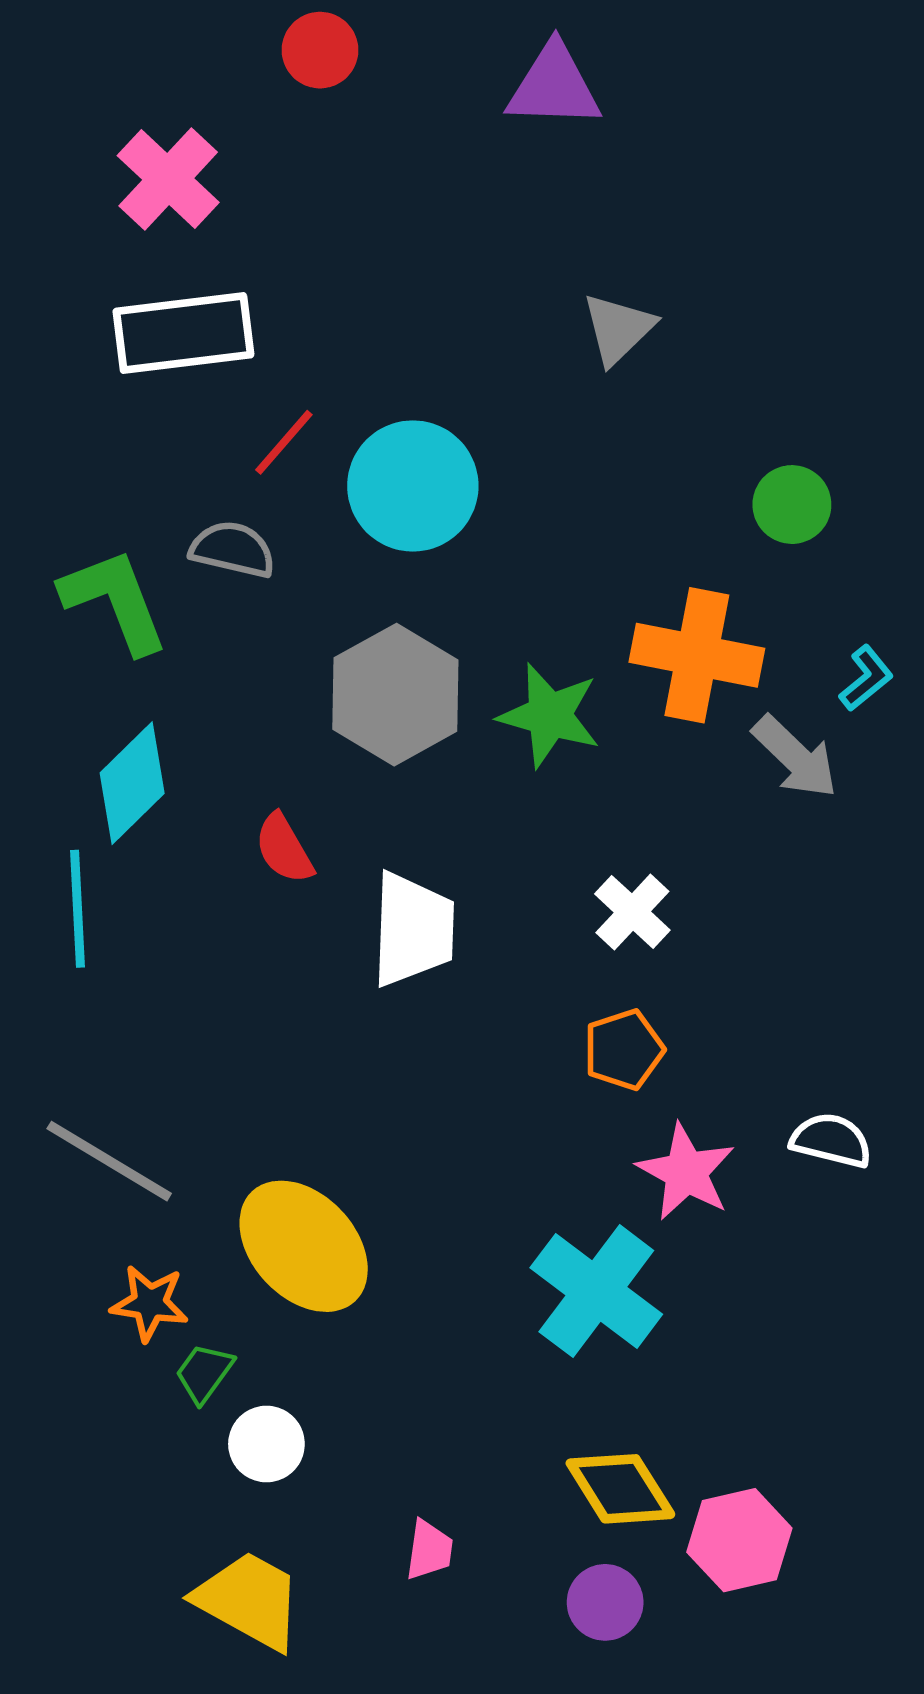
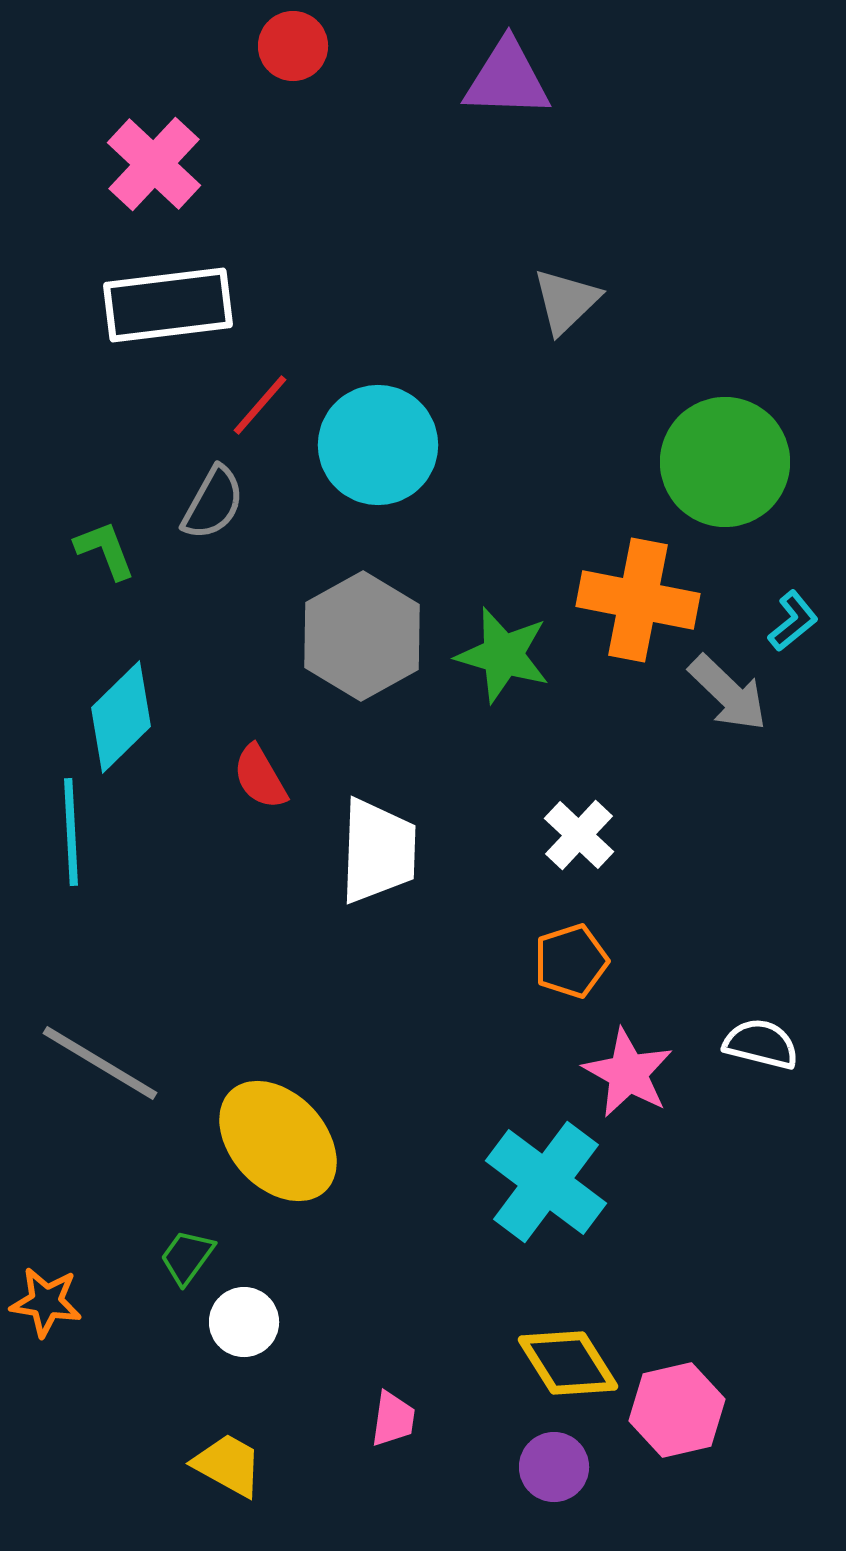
green circle: (792, 505) -> (725, 462), size x1.8
gray semicircle: (233, 549) -> (213, 503), turned 106
green L-shape: (115, 601) -> (105, 550), size x0.6
orange star: (150, 1303) -> (46, 1302), moved
yellow trapezoid: (249, 1600) -> (228, 1465), size x0.7

